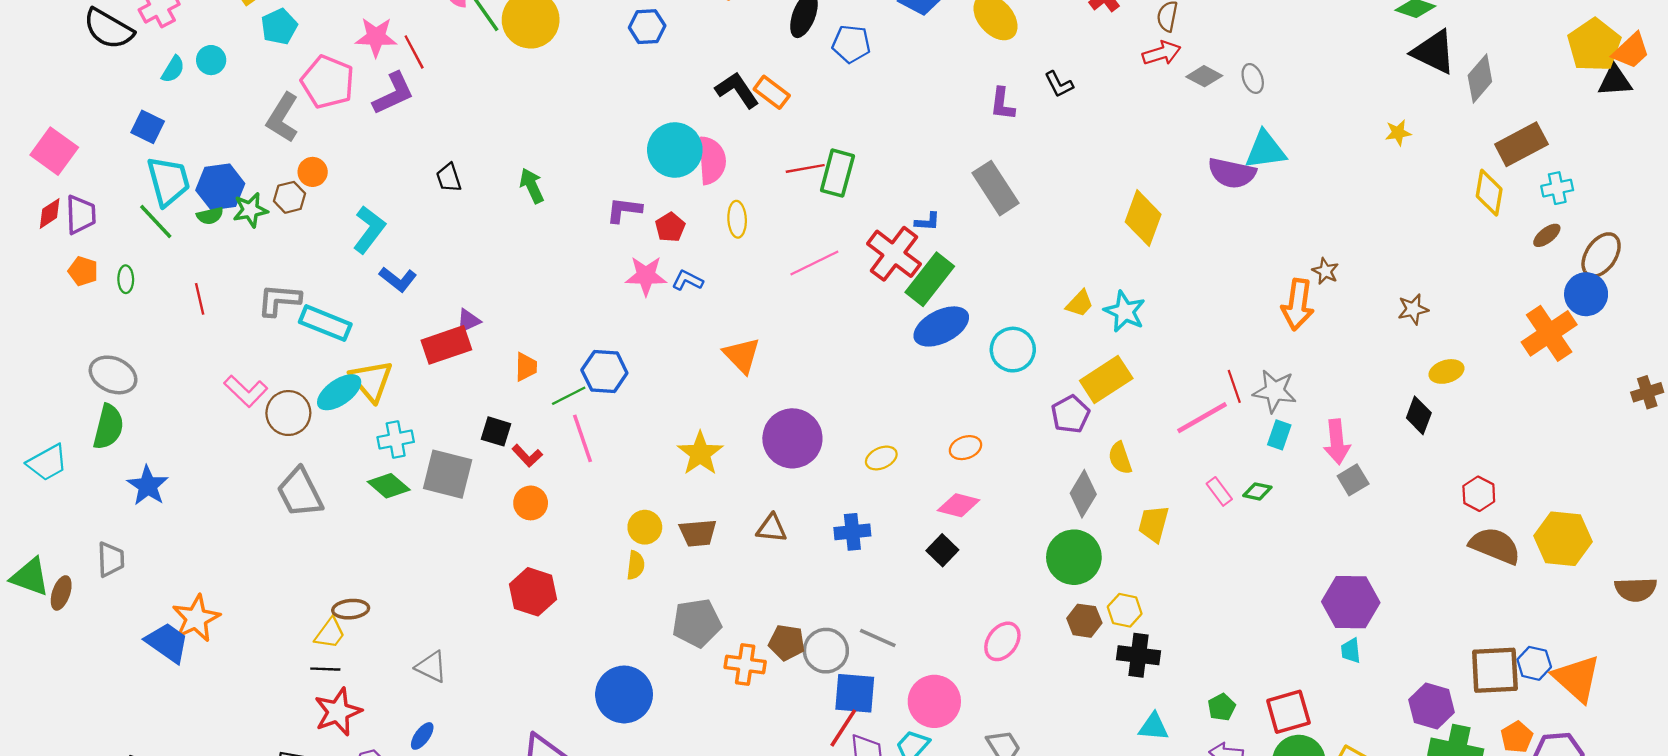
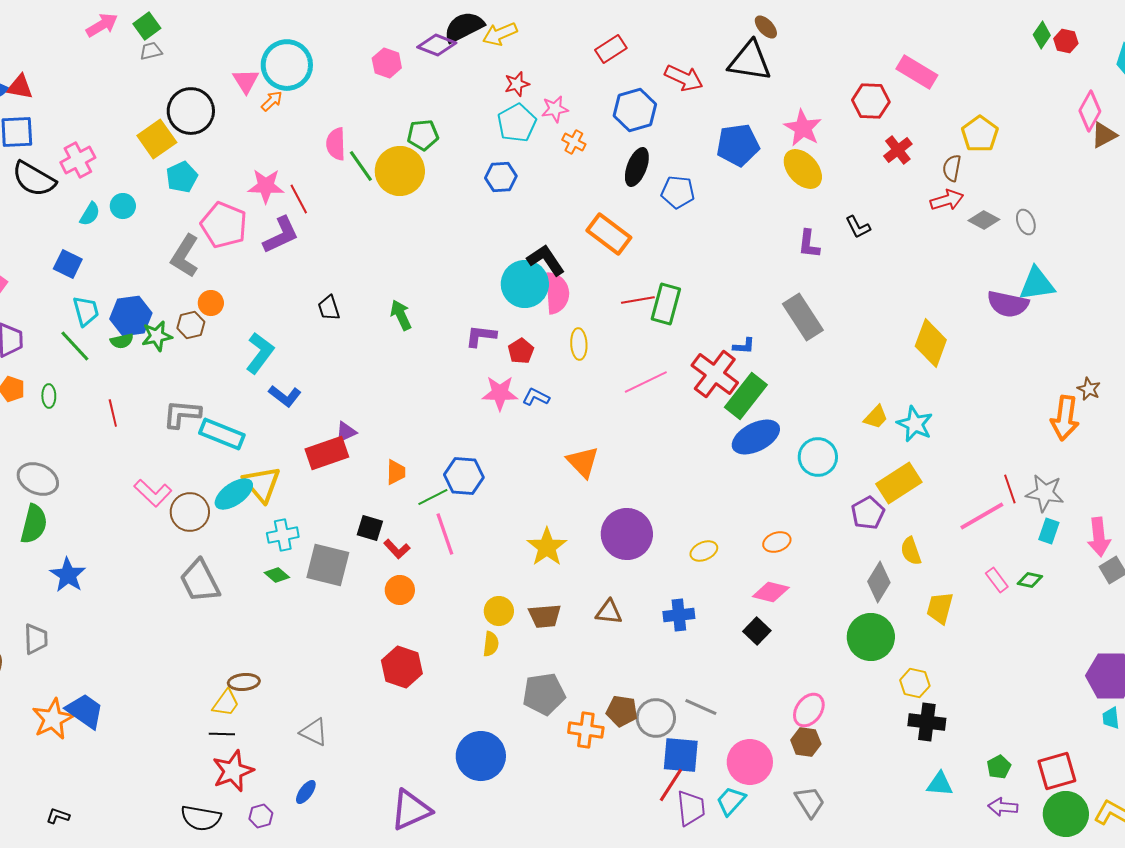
black L-shape: (737, 90) -> (546, 260), moved
orange rectangle: (772, 92) -> (609, 234), size x1.4
cyan trapezoid: (168, 181) -> (86, 311), size x0.7
green diamond: (389, 486) -> (277, 575), size x0.7
orange star: (196, 618) -> (53, 719), moved
brown hexagon: (1084, 621) -> (806, 742), moved

